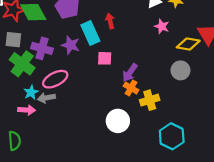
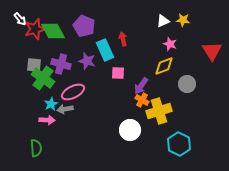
gray square: (13, 40) -> (34, 65), moved
yellow diamond: (188, 44) -> (164, 66), moved, turned -30
yellow cross: (150, 100) -> (159, 111), size x1.4

